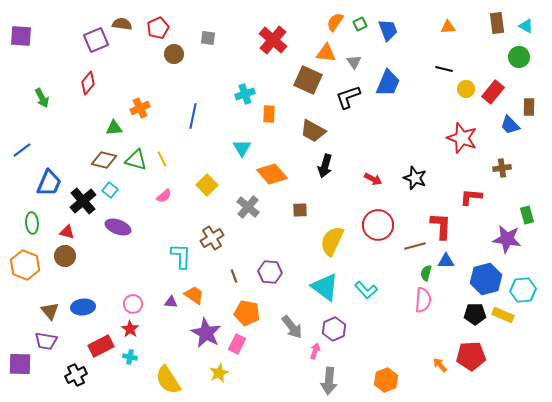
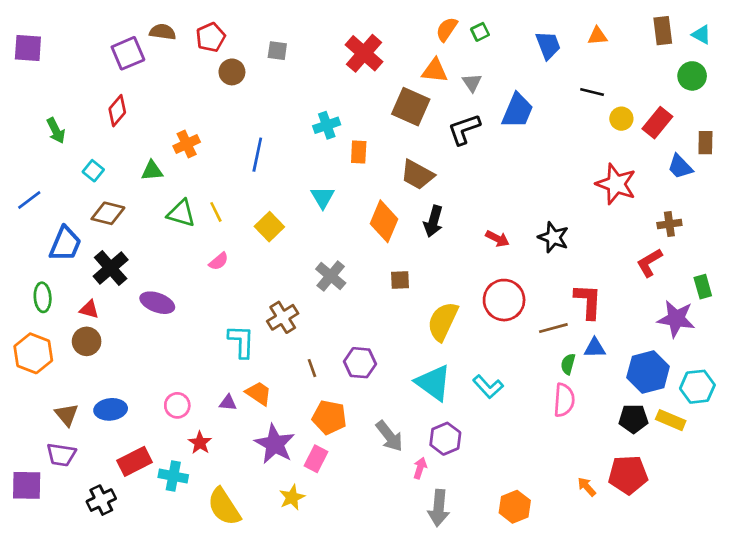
blue trapezoid: (388, 30) -> (548, 45), moved
brown diamond: (104, 160) -> (108, 213), moved
orange diamond: (272, 174) -> (384, 221), moved, turned 64
yellow square: (207, 185) -> (269, 227), moved
cyan square: (110, 190) -> (93, 171), moved
red L-shape: (471, 197) -> (649, 263), moved, turned -35
red star: (130, 329) -> (200, 443), moved
cyan cross: (130, 357) -> (173, 476), size x1.5

